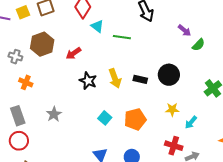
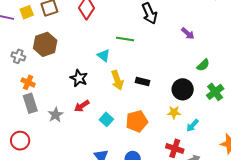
cyan triangle: (97, 26) -> (104, 55), moved
green semicircle: (198, 45) -> (203, 65), moved
red arrow: (74, 53) -> (82, 106), moved
black circle: (169, 75) -> (183, 89), moved
black star: (88, 81) -> (79, 78), moved
gray rectangle: (18, 116) -> (30, 103), moved

